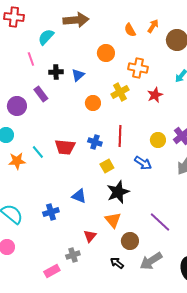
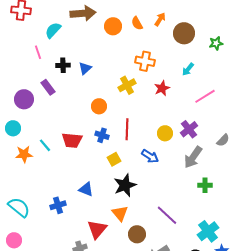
orange circle: (106, 53) -> (113, 26), moved
orange circle: (93, 103) -> (99, 106), moved
red triangle: (90, 236) -> (97, 229), size x1.5

